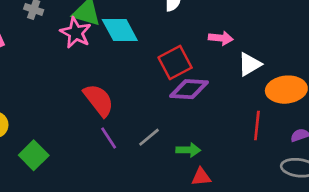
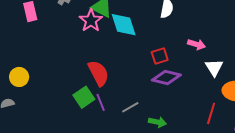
red square: (175, 63) -> (160, 56), size x0.7
white triangle: (250, 64) -> (214, 68), turned -42
green square: (34, 155) -> (84, 97), moved

